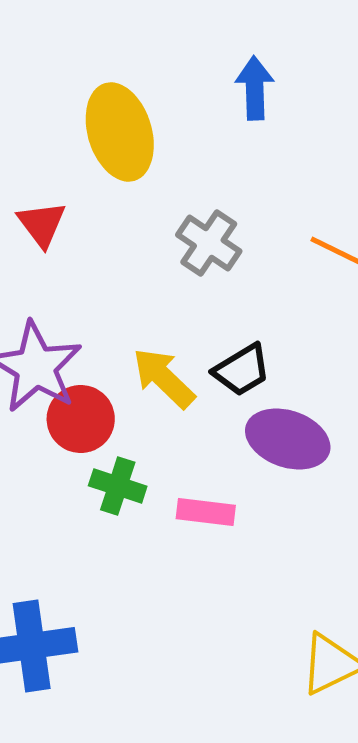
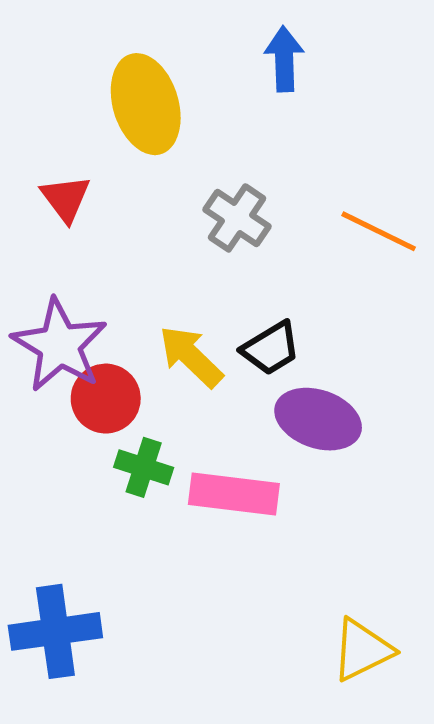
pink rectangle: (206, 512) -> (234, 494), size x1.5

